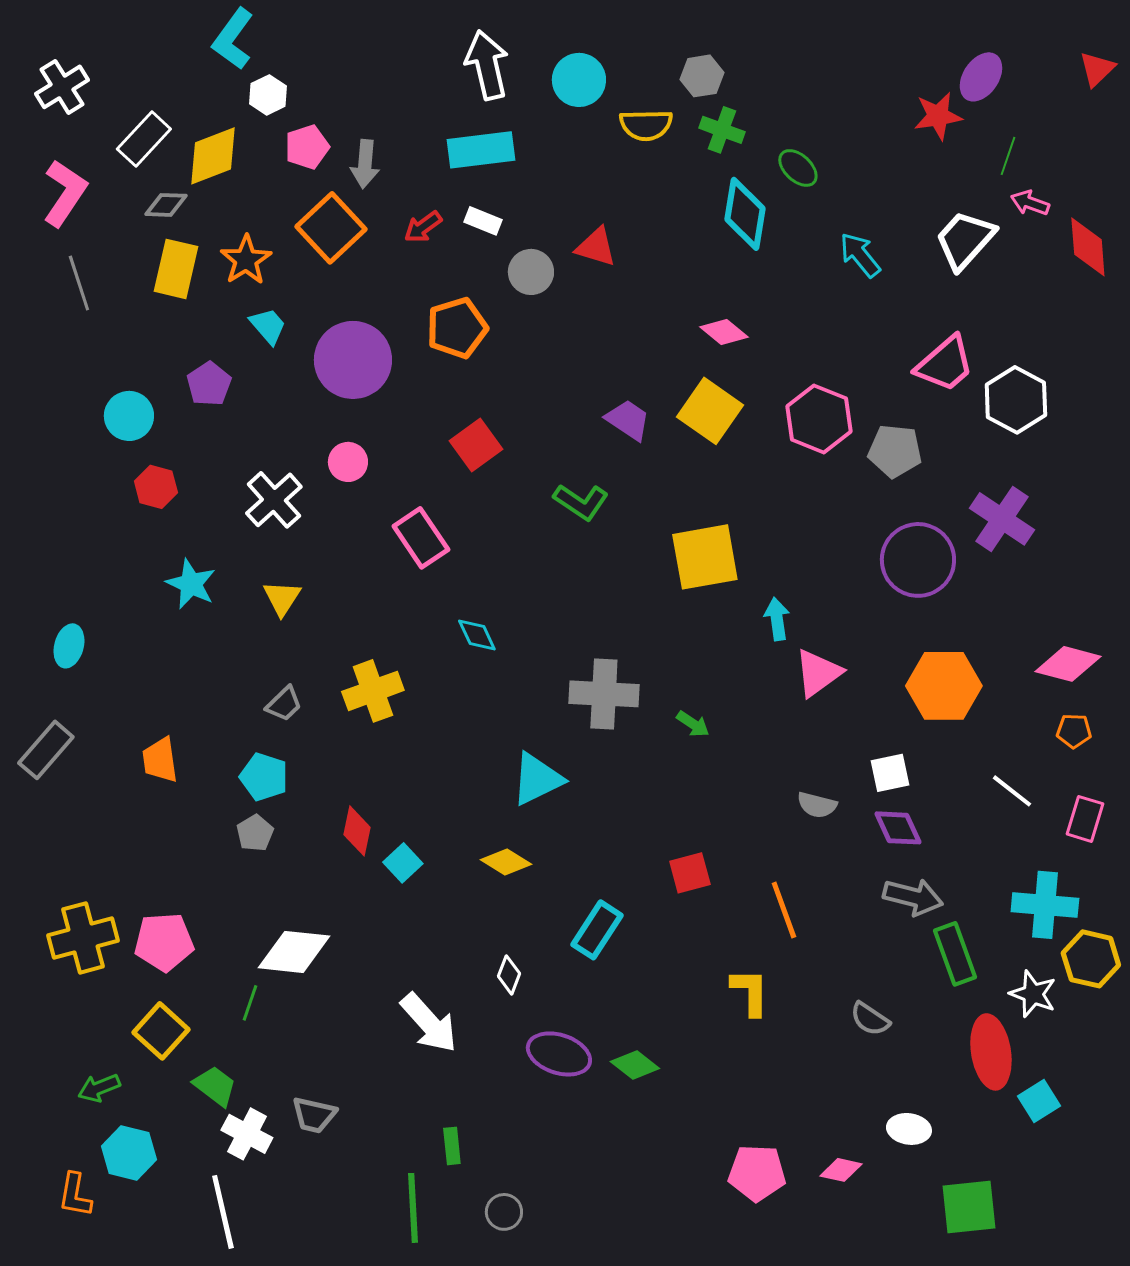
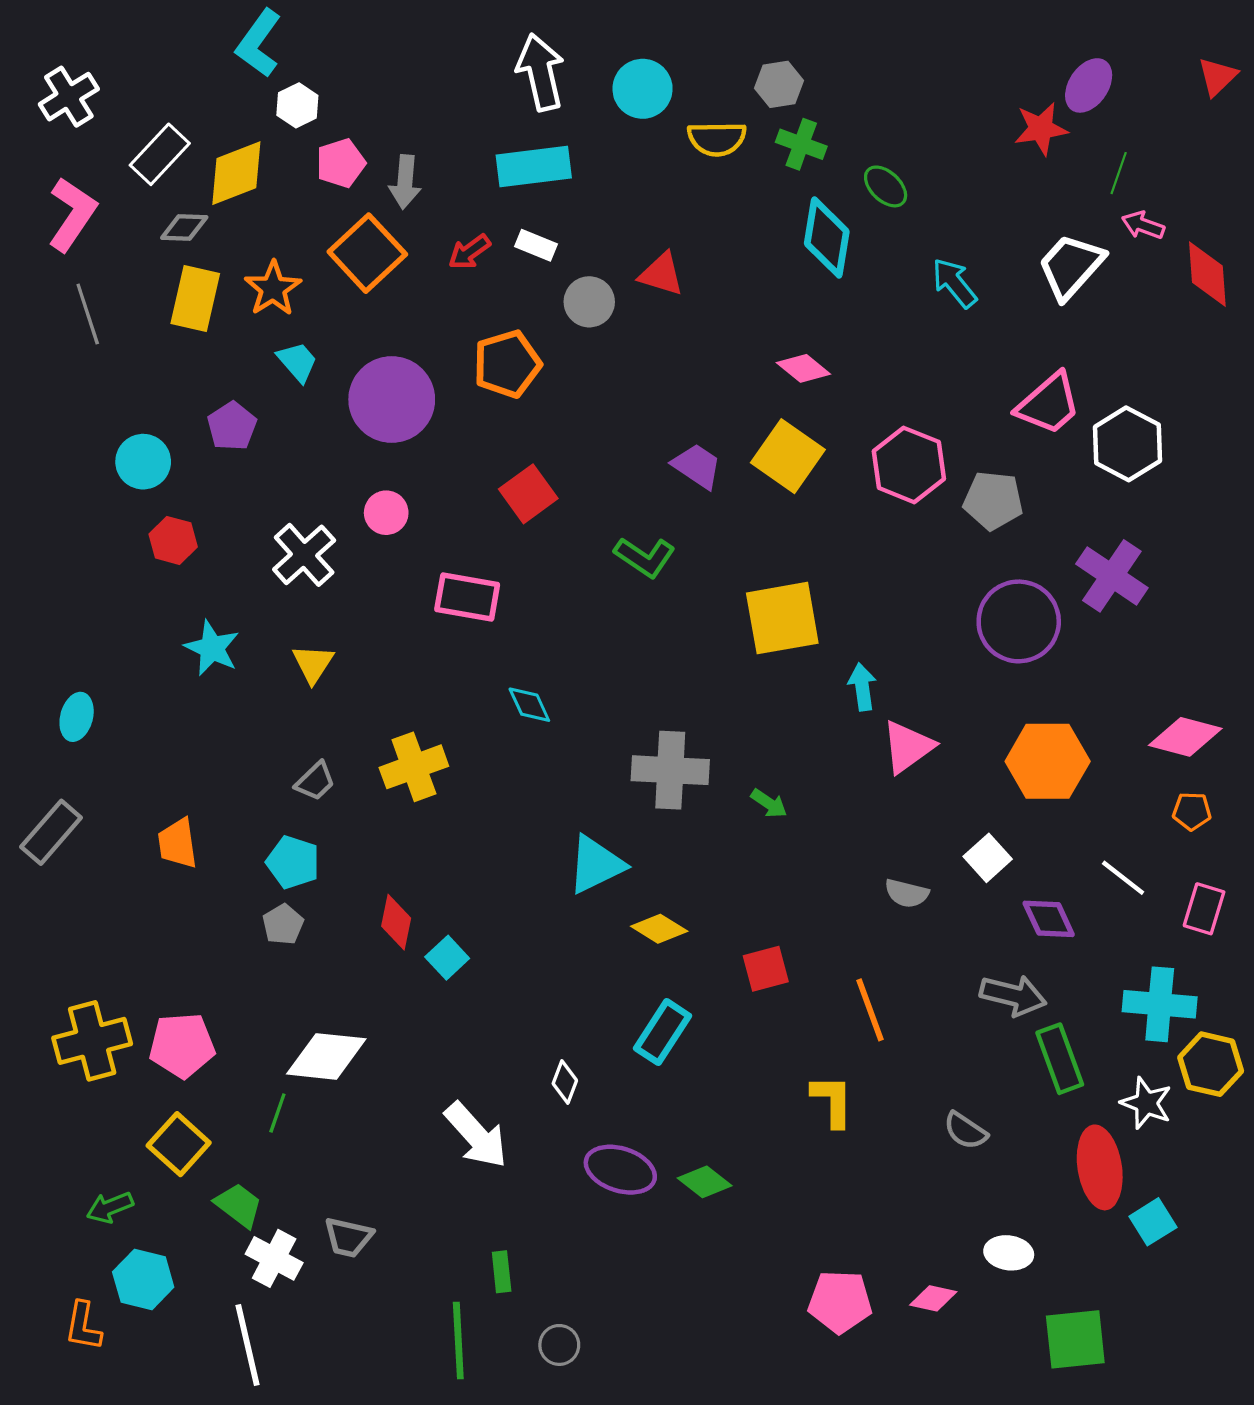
pink rectangle: (421, 538) -> (467, 597), turned -46
white square: (890, 773) -> (988, 858), turned -30
purple diamond: (898, 828) -> (1049, 919), moved
yellow diamond: (506, 862) -> (659, 929), moved

